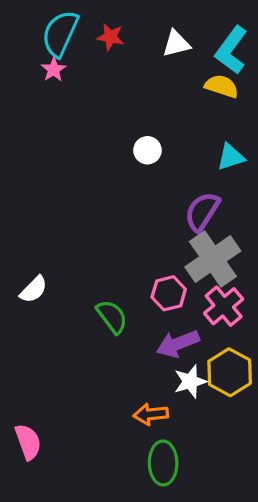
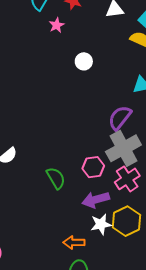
pink star: (54, 70) -> (57, 25), moved
white circle: (147, 150) -> (84, 61), moved

